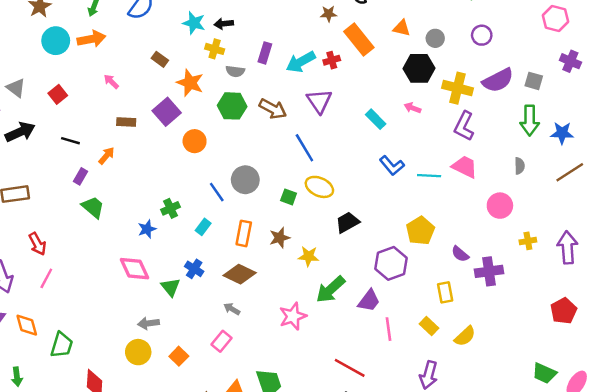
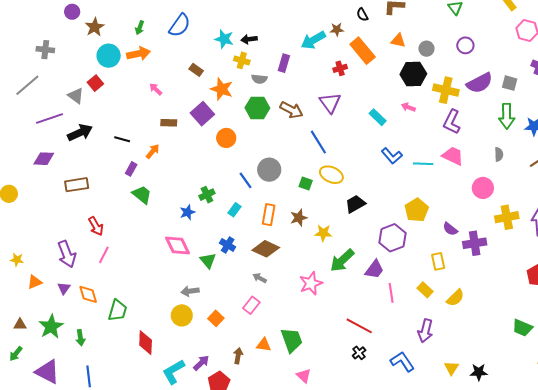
cyan arrow: (301, 62) -> (313, 40), moved
red square: (58, 94) -> (95, 83), moved
yellow cross: (528, 241) -> (507, 217), size x1.6

